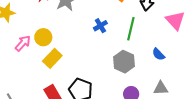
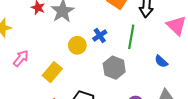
yellow circle: (43, 37) -> (77, 45), moved
gray hexagon: (124, 62) -> (114, 68), moved

